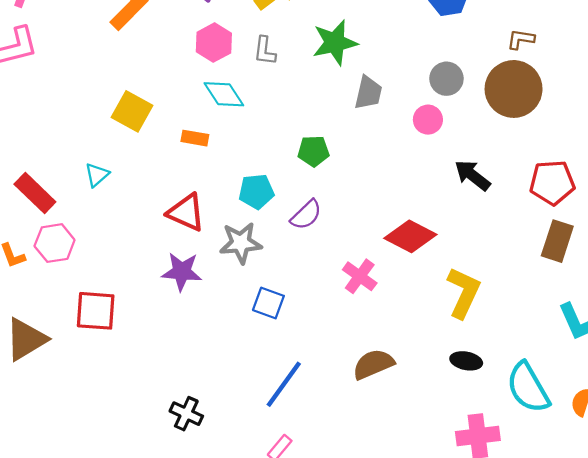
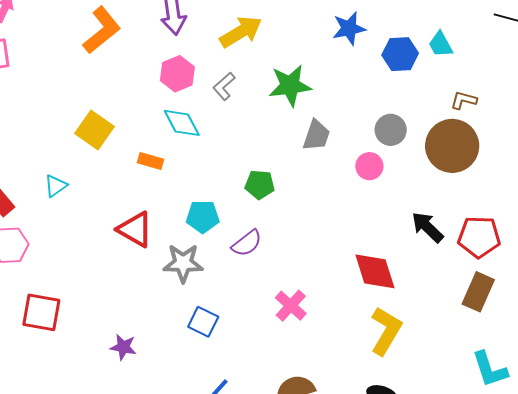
gray L-shape: (265, 51) -> (224, 86), turned 36
black arrow: (472, 175) -> (427, 227), moved
red diamond: (410, 236) -> (375, 271), moved, turned 39
purple star: (182, 272) -> (123, 347), moved, size x0.7

